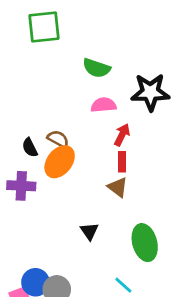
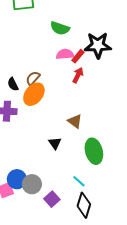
brown semicircle: (58, 139) -> (33, 78), turned -77
red rectangle: (122, 162) -> (78, 56), moved, turned 40
brown triangle: (118, 187) -> (75, 121), moved

